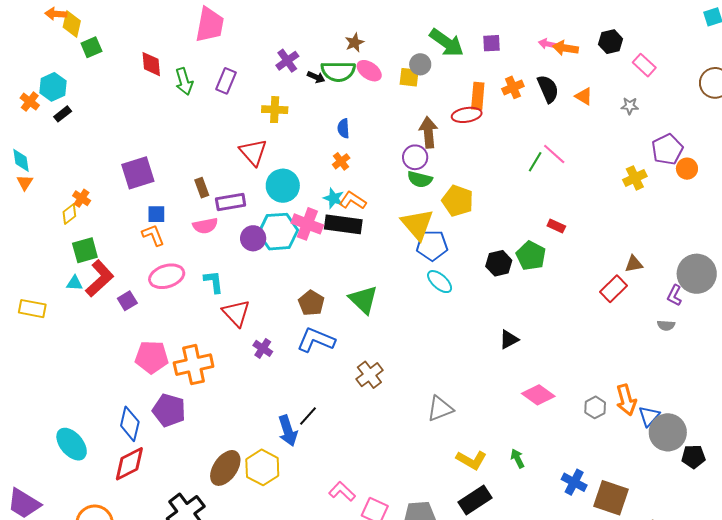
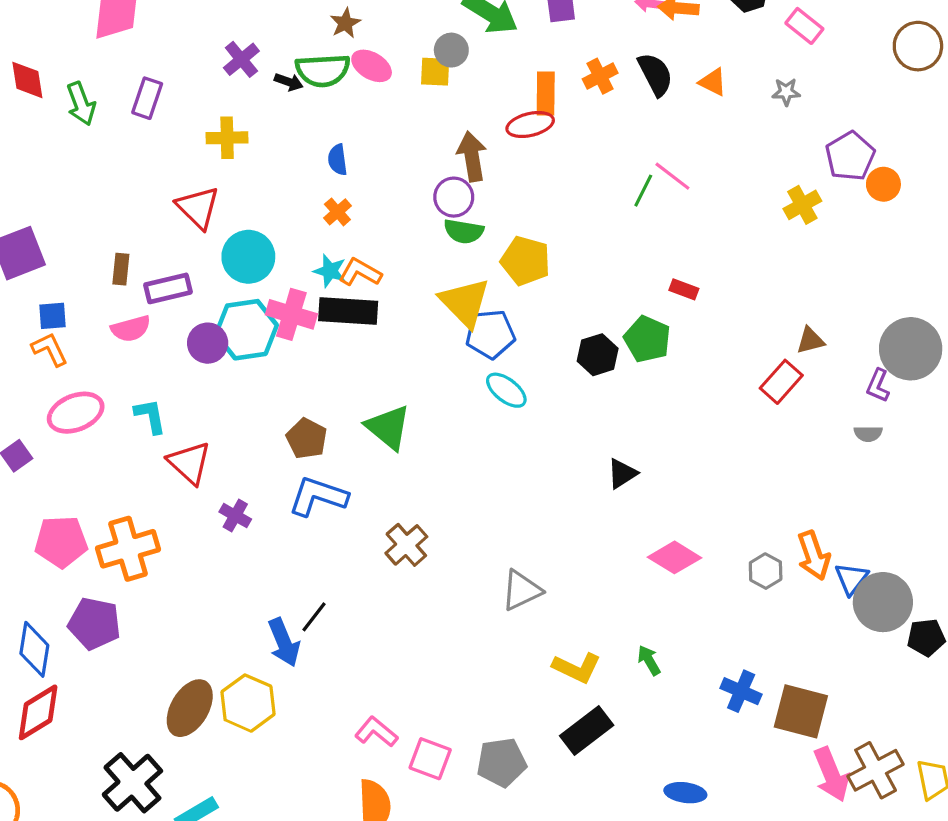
brown rectangle: (202, 188) -> (121, 269), turned 30

